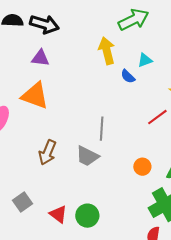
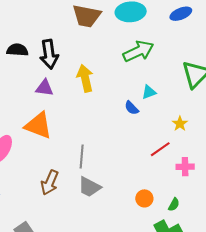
black arrow: (44, 24) -> (49, 54), turned 64
yellow arrow: (107, 51) -> (85, 78), moved
gray line: (102, 129) -> (82, 157), moved

